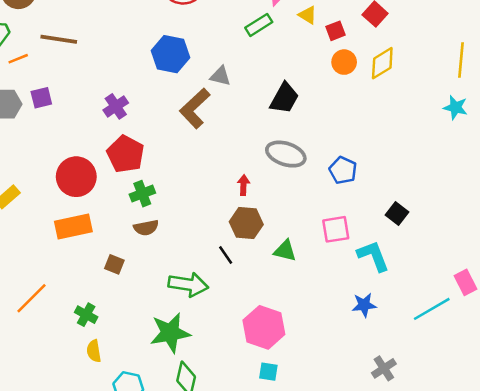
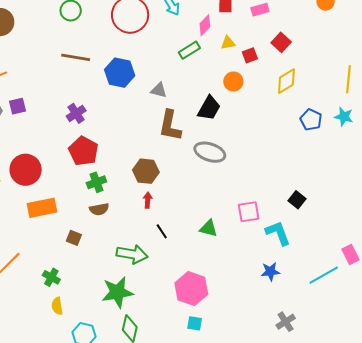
yellow triangle: (308, 15) -> (228, 43), turned -42
brown line: (59, 39) -> (76, 57), moved
orange circle: (344, 62) -> (233, 82), moved
brown L-shape: (195, 108) -> (170, 126), moved, turned -36
blue pentagon: (343, 170) -> (311, 120), moved
red circle: (76, 177) -> (26, 170), moved
red arrow: (243, 185) -> (148, 200), moved
brown hexagon: (246, 223) -> (146, 171), moved

